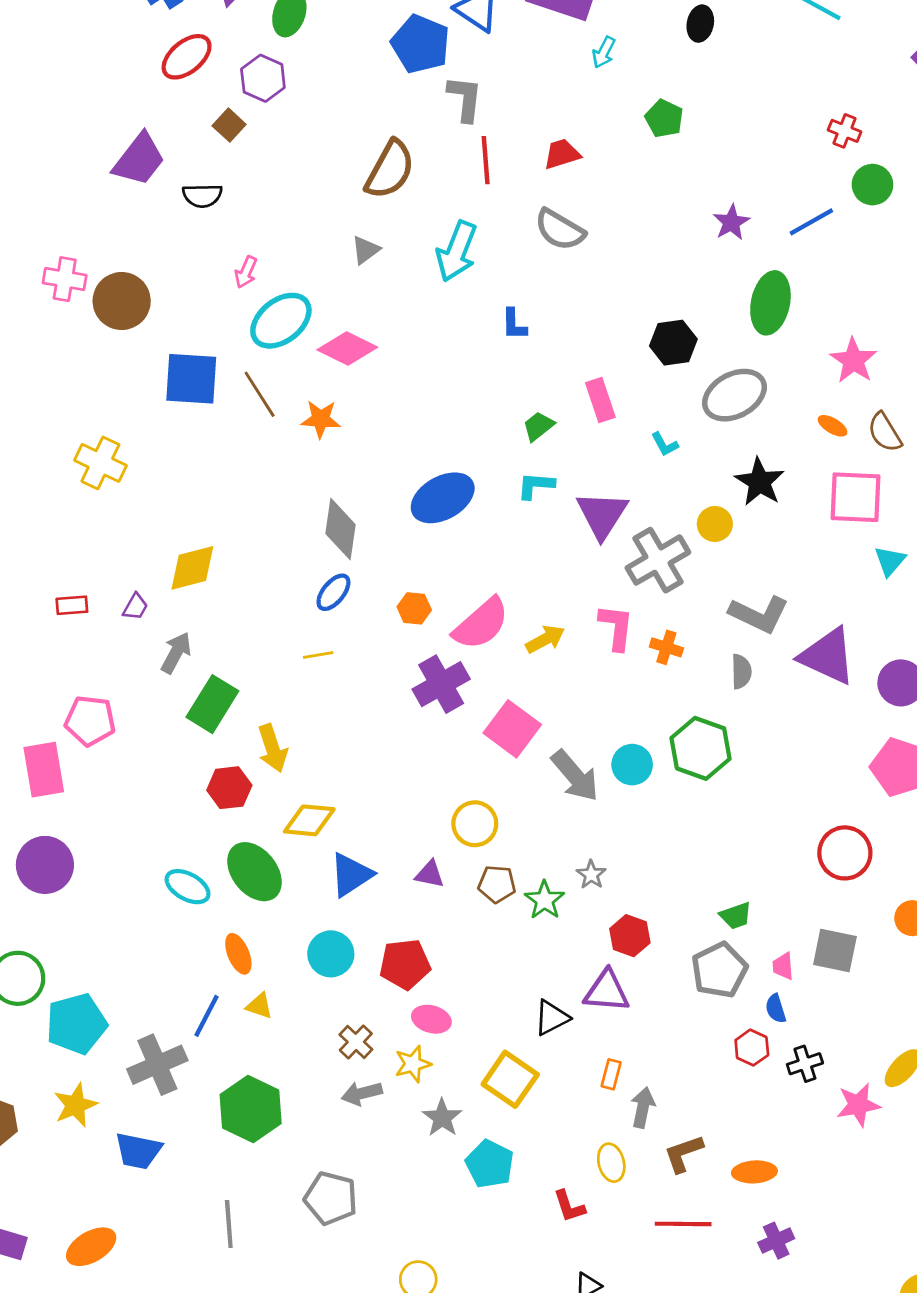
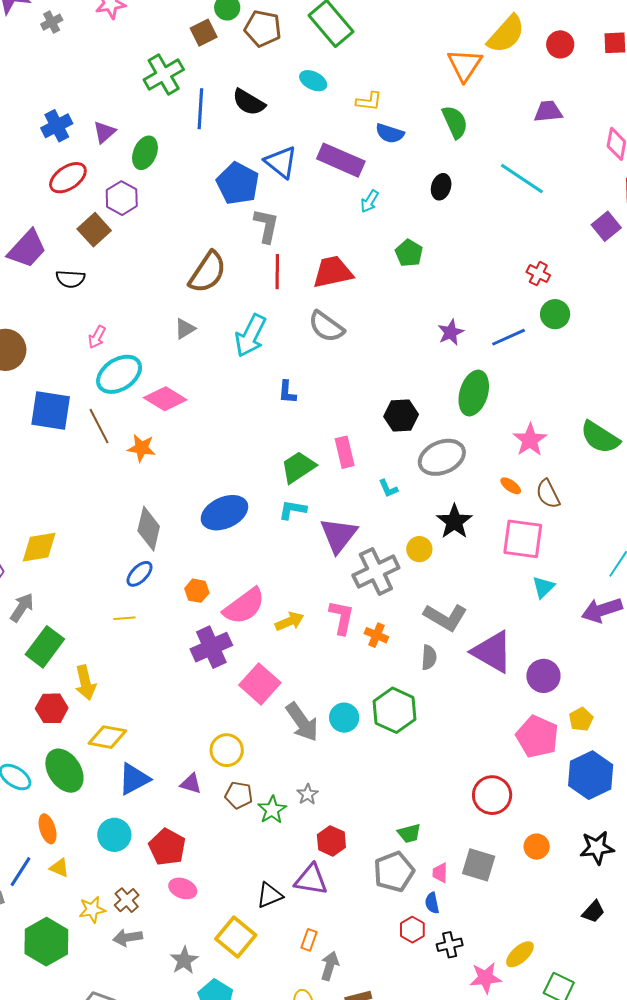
brown square: (229, 125) -> (94, 230), size x1.4
red trapezoid: (562, 154) -> (333, 272), size x1.5
green trapezoid: (538, 426) -> (298, 467), size x1.5
red pentagon: (405, 964) -> (167, 847), turned 30
yellow star: (413, 1064) -> (92, 910), moved

